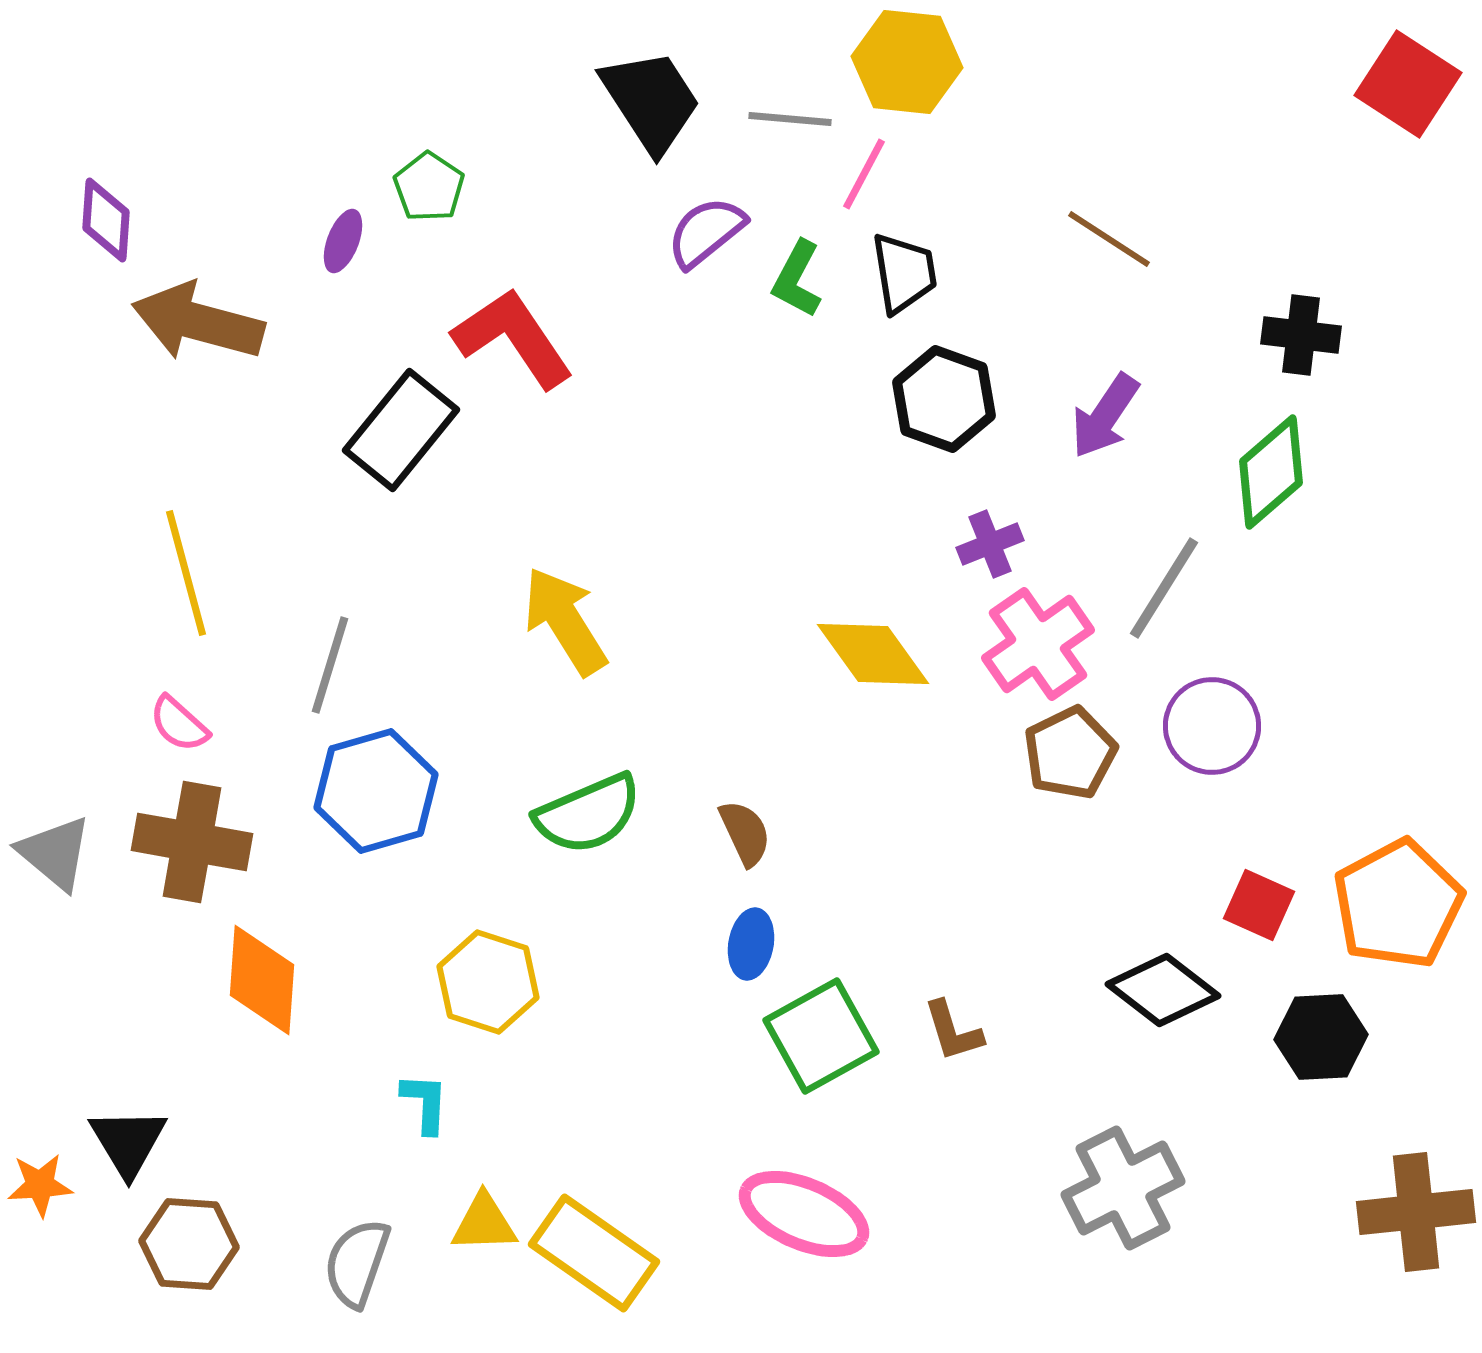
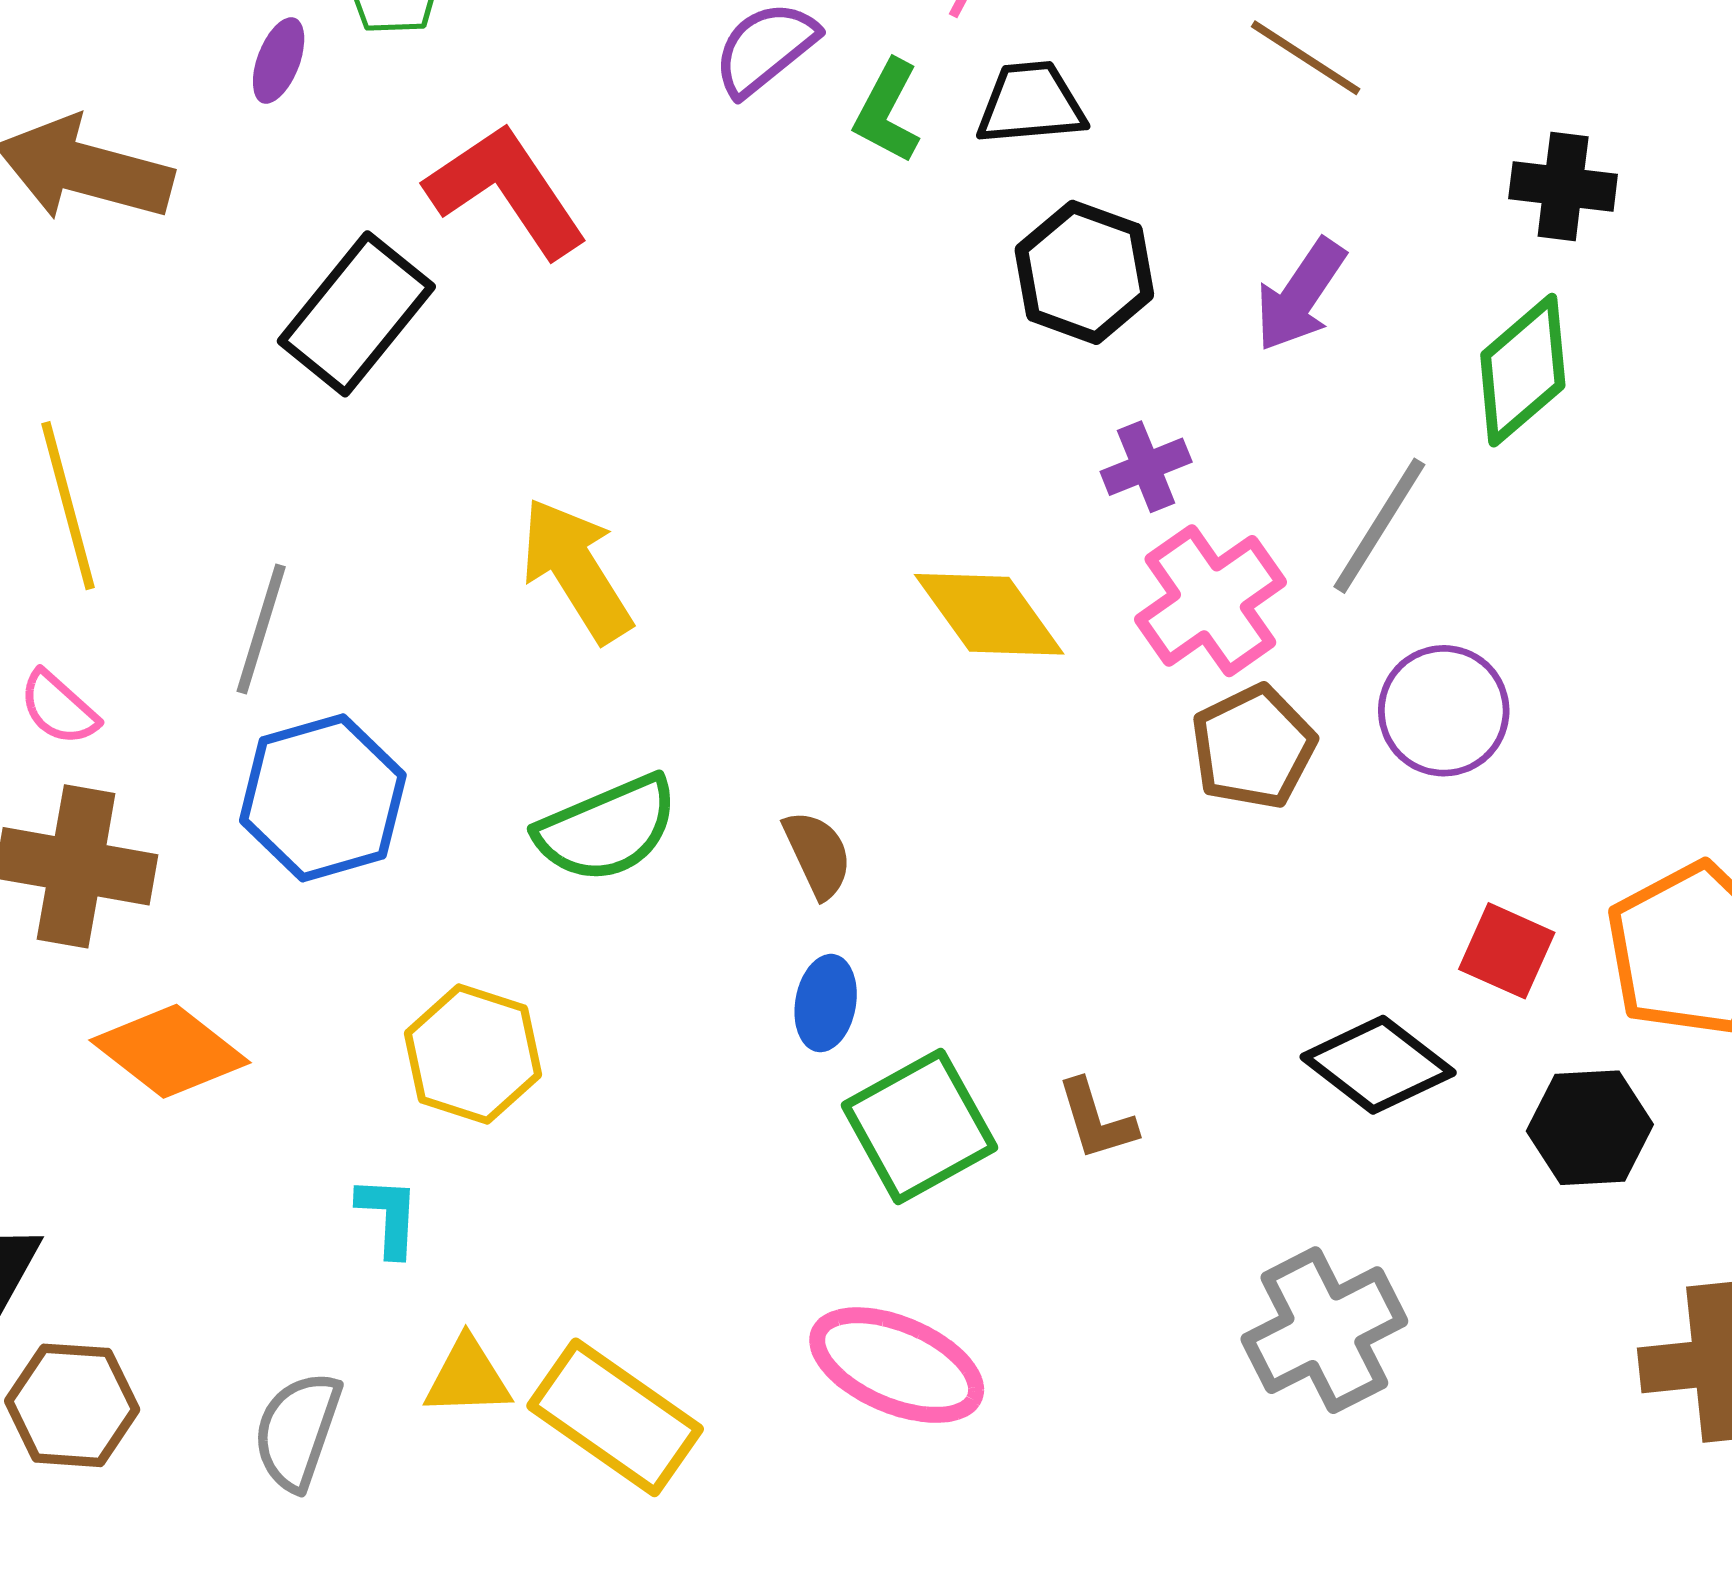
black trapezoid: (904, 273) -> (1031, 103), turned -86
orange diamond: (262, 980) -> (170, 1051), turned -56

